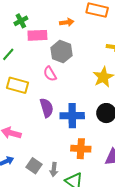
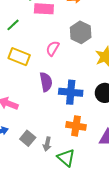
gray hexagon: (61, 52) -> (81, 32), moved
pink semicircle: (50, 74) -> (53, 48), turned 56

